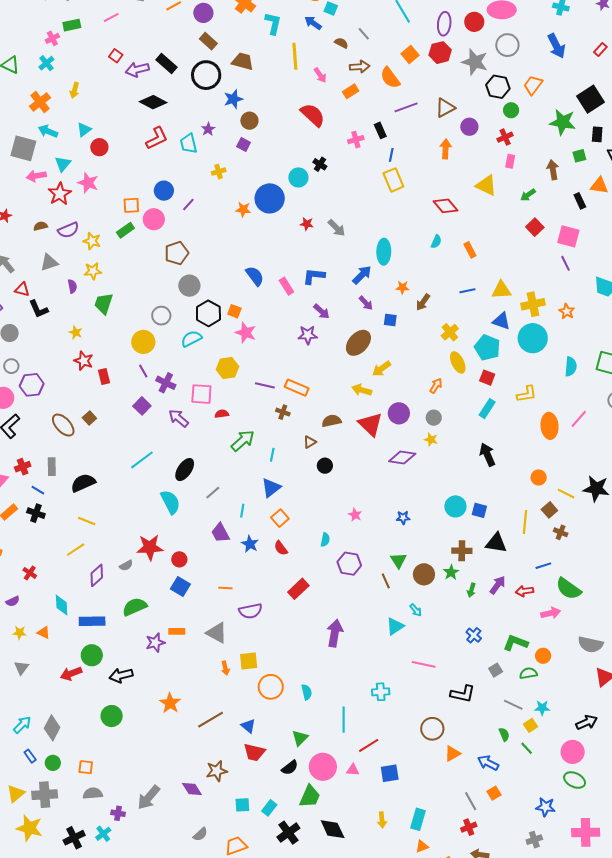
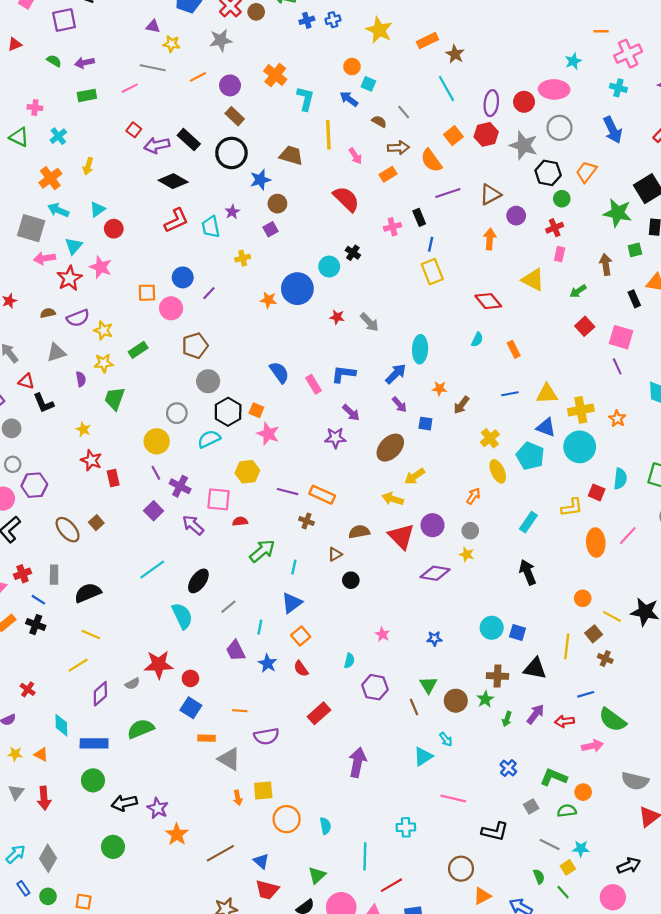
pink cross: (52, 38) -> (35, 108), moved, turned 32
brown trapezoid: (243, 61) -> (291, 155), moved
purple square: (244, 144) -> (270, 229), turned 32
green rectangle: (125, 230) -> (138, 350), moved
red square: (487, 378) -> (597, 492), moved
orange rectangle: (177, 631) -> (206, 738), moved
purple star: (155, 643) -> (158, 808), moved, turned -30
red arrow: (71, 673) -> (44, 798), moved, turned -75

